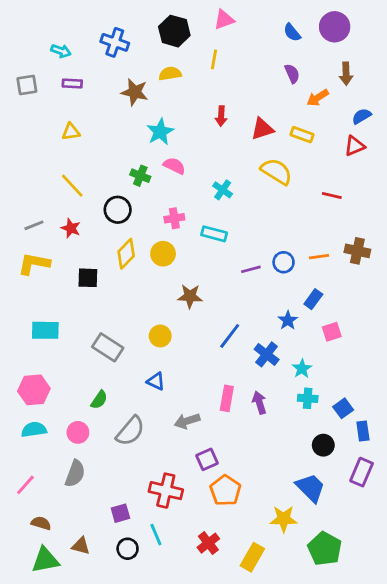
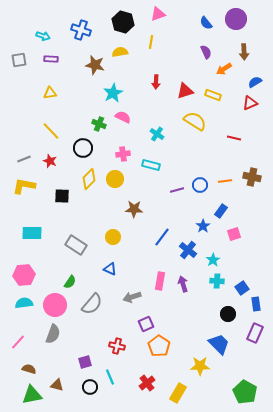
pink circle: (78, 432) -> (55, 305), size x1.5
red cross: (166, 491) -> (117, 346), size x0.7
green pentagon: (325, 549) -> (245, 392), moved

